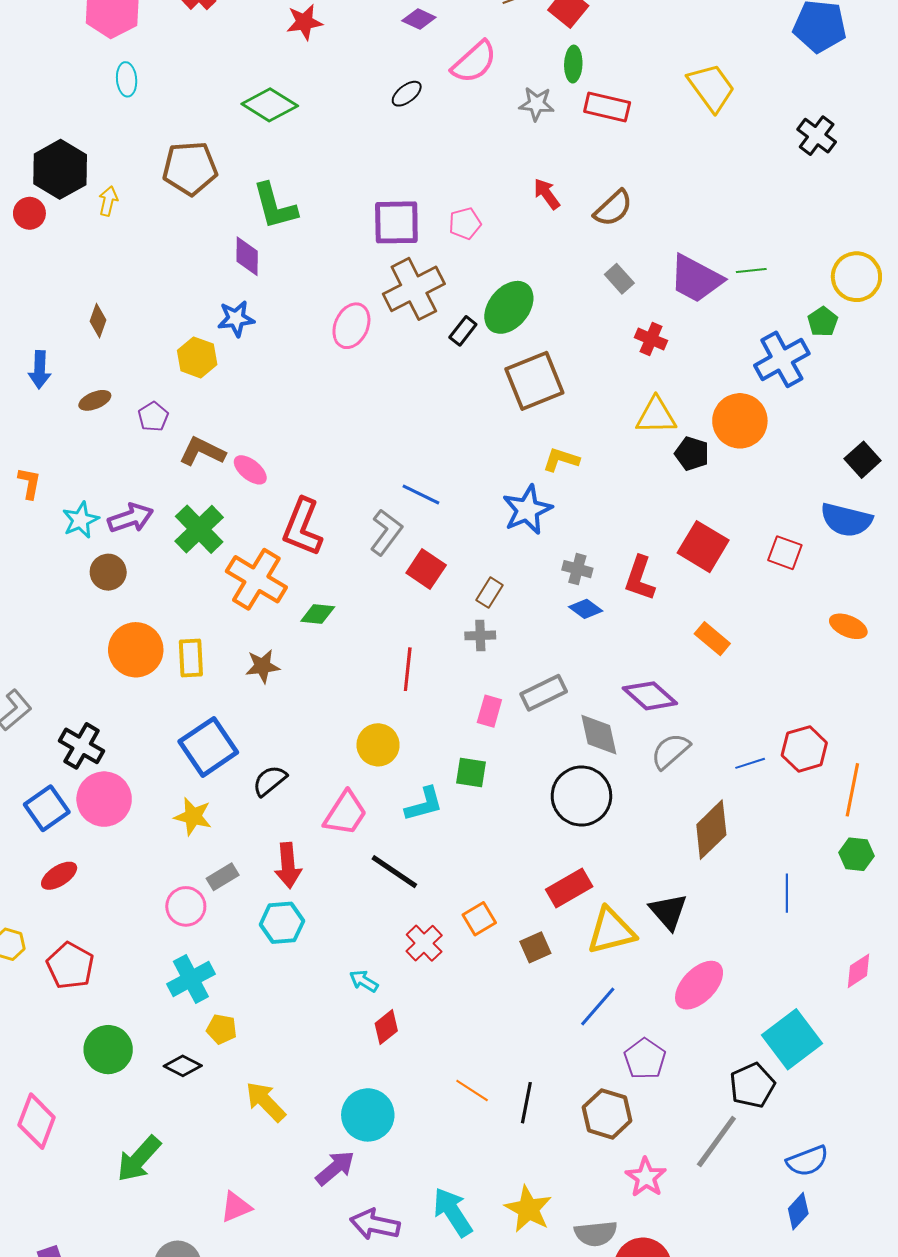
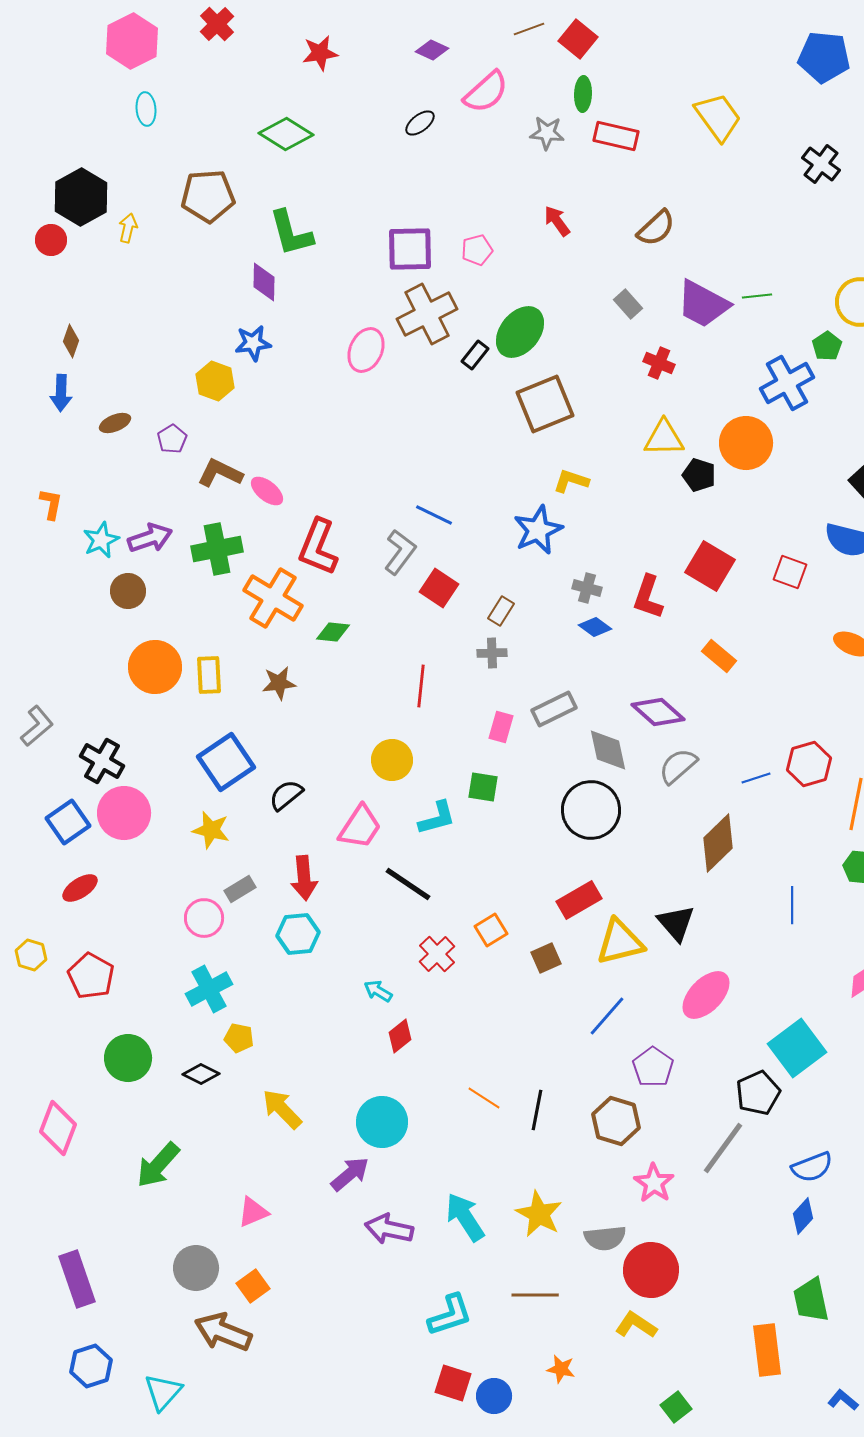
brown semicircle: (613, 208) -> (656, 228), moved
brown diamond: (98, 321) -> (71, 341), moved
green cross: (199, 529) -> (217, 549), turned 33

